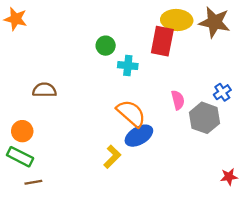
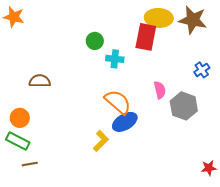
blue cross: (222, 92) -> (202, 70), moved
red star: (229, 177) -> (209, 168), moved

